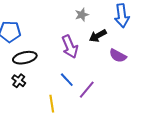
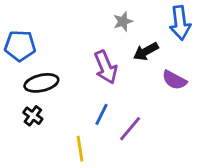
blue line: (67, 80) -> (101, 114), turned 70

